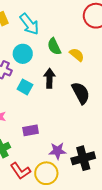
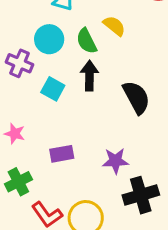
green semicircle: (54, 46) -> (87, 41), moved
yellow semicircle: (77, 55) -> (114, 26), moved
purple star: (58, 151) -> (115, 161), moved

